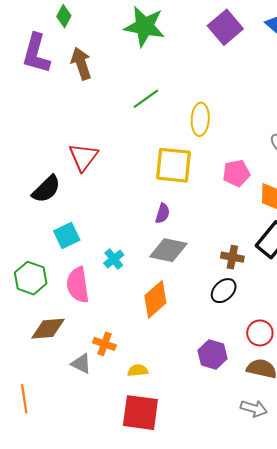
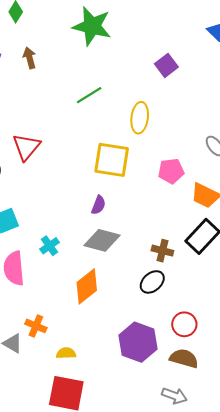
purple square: (225, 27) -> (166, 65), moved, size x0.7
brown arrow: (81, 64) -> (30, 58), size x0.7
purple hexagon: (212, 355) -> (138, 342), size x1.4

